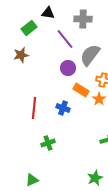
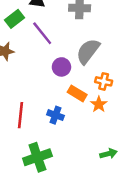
purple line: (65, 39) -> (42, 33), moved
green cross: (48, 143) -> (37, 157), size x1.6

